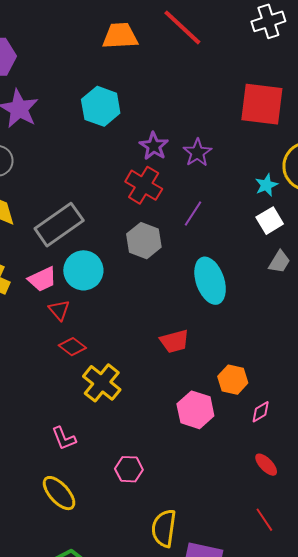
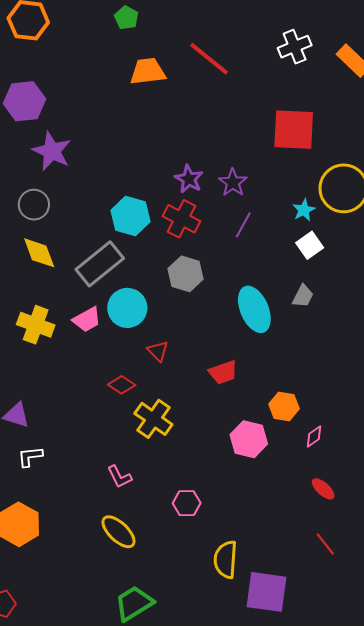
cyan hexagon: (101, 106) -> (131, 216), moved
purple line: (193, 214) -> (243, 225), moved
gray trapezoid: (279, 262) -> (303, 296), moved
red triangle: (59, 310) -> (158, 351), moved

